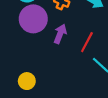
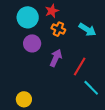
purple circle: (33, 19) -> (32, 43), size x0.7

